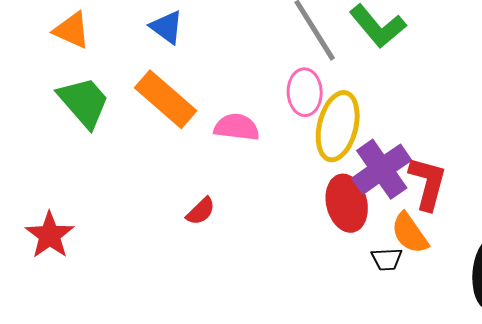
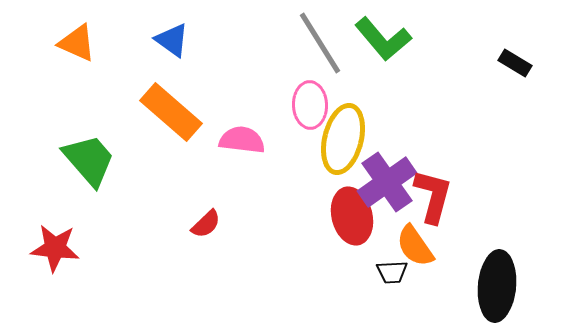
green trapezoid: (84, 102) -> (89, 160), moved
red star: (50, 235) -> (55, 248), turned -30

